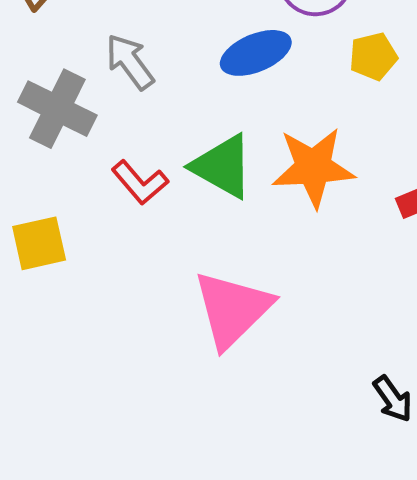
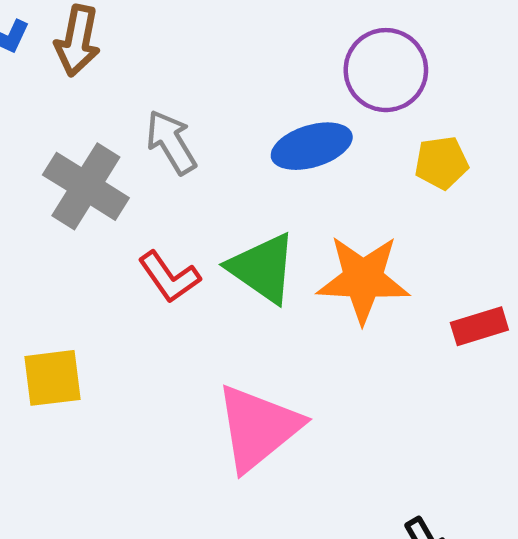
yellow square: (39, 243) -> (52, 378), moved

